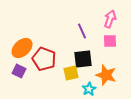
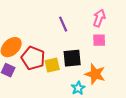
purple line: (82, 31) -> (63, 24), moved
yellow square: (71, 73) -> (52, 65), moved

